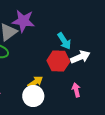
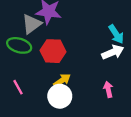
cyan arrow: (64, 41) -> (116, 34), moved
red hexagon: (58, 61) -> (53, 51), moved

